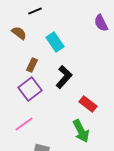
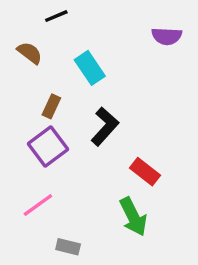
purple semicircle: (101, 23) -> (167, 36), turned -60

